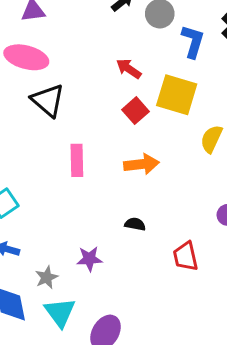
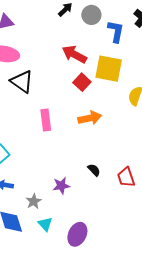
red arrow: (129, 69) -> (74, 54), size x1.4
black semicircle: (135, 224) -> (94, 170), moved, turned 40
cyan triangle: (60, 312) -> (45, 224), size x0.7

